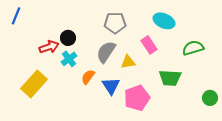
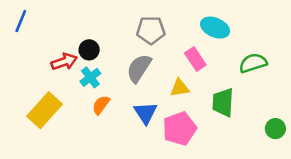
yellow triangle: (128, 62) -> (180, 88), moved
orange semicircle: (88, 77) -> (101, 105), moved
green trapezoid: (170, 78) -> (223, 102), turned 90

